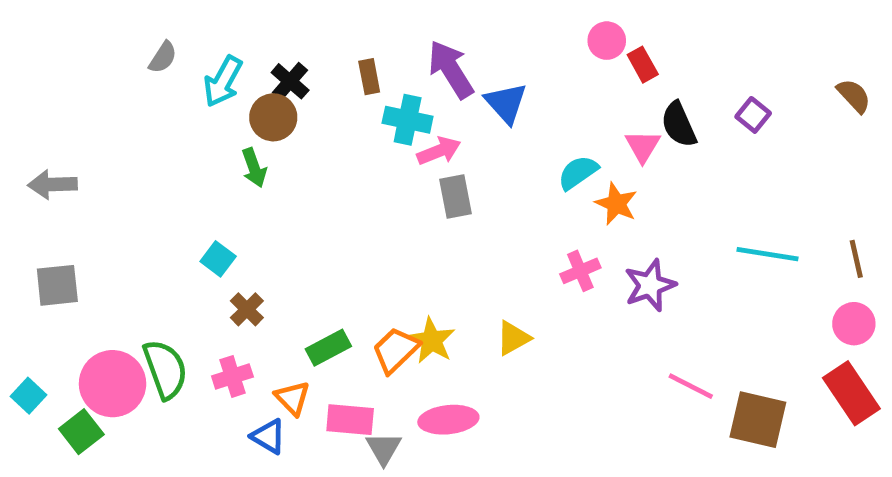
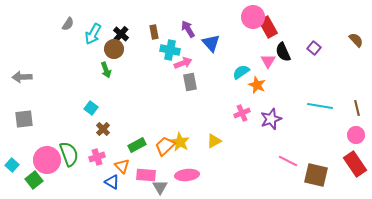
pink circle: (607, 41) -> (253, 17), size x1.5
red rectangle: (643, 65) -> (268, 27), size x1.5
purple arrow: (451, 69) -> (188, 29), size x0.7

